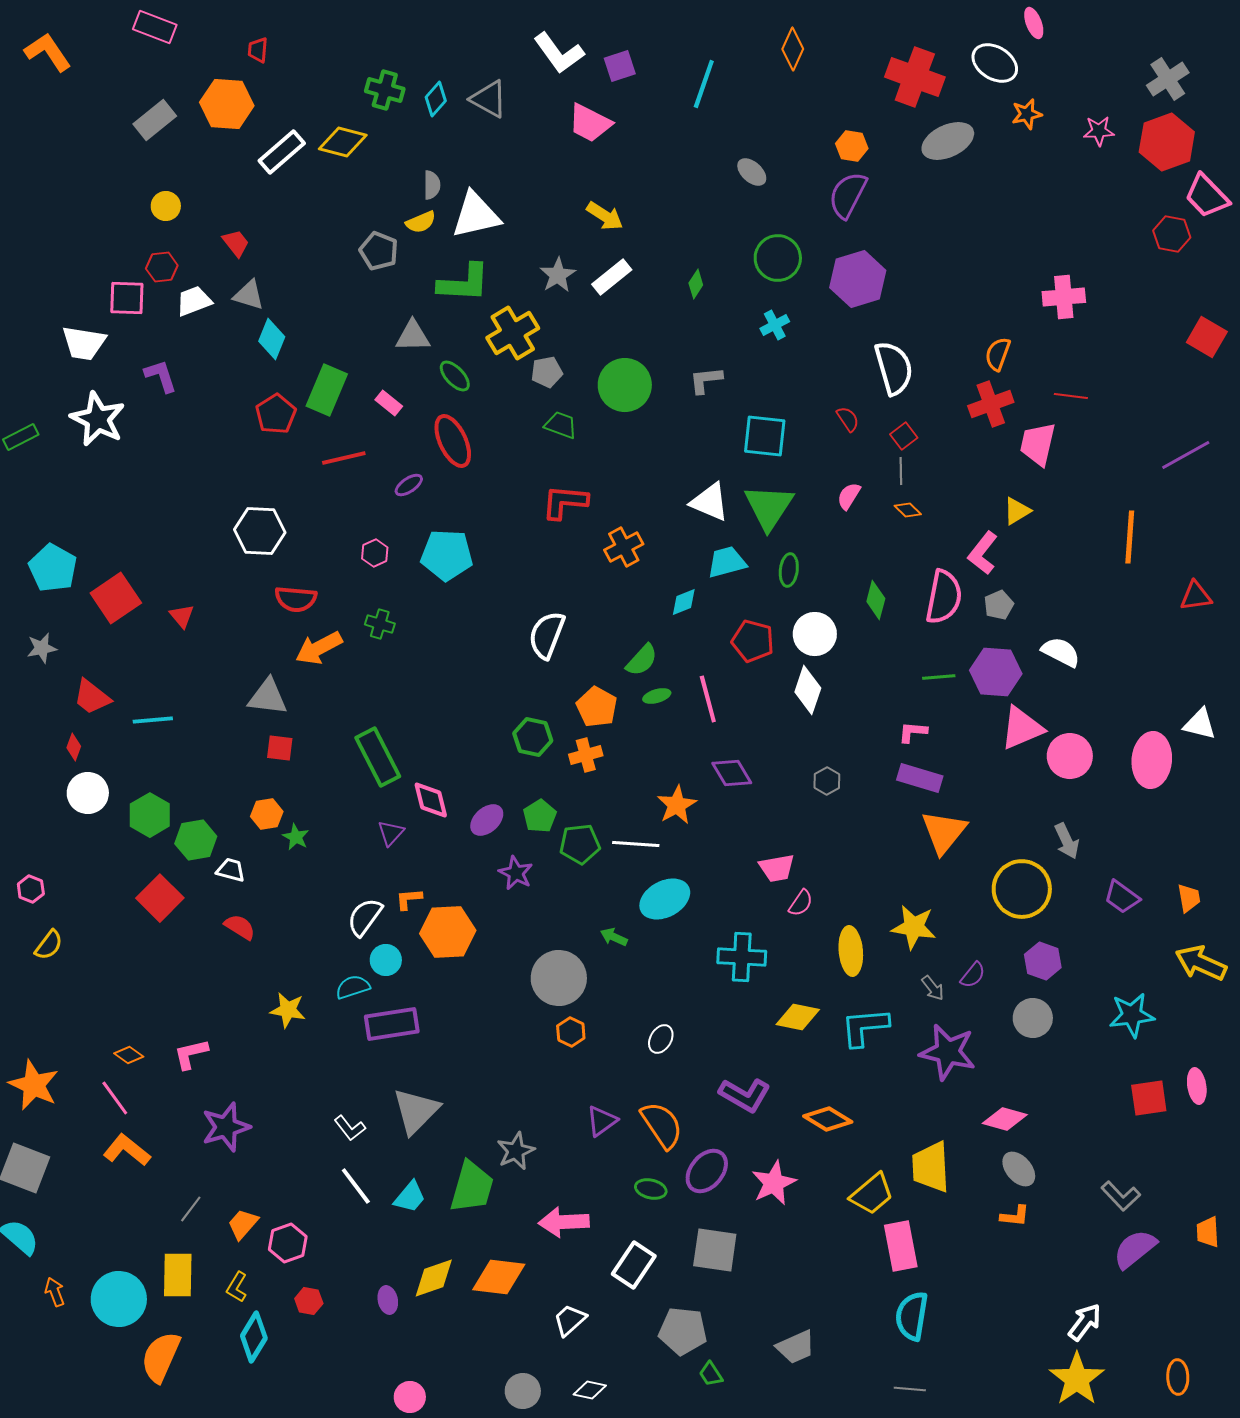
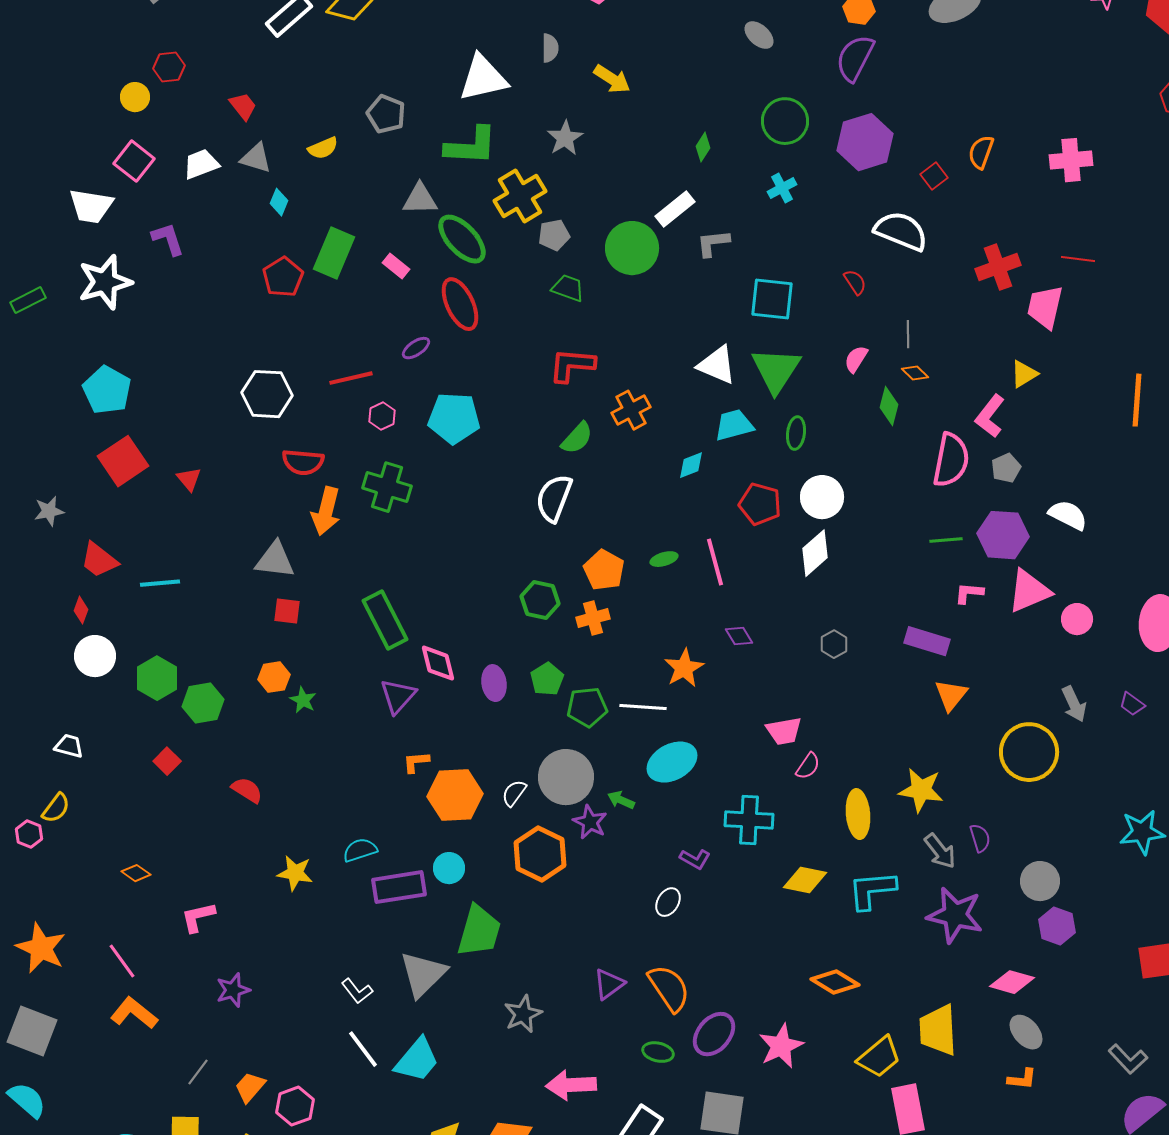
gray semicircle: (432, 185) -> (550, 48), moved
yellow circle: (166, 206) -> (135, 97), moved
yellow semicircle: (421, 222) -> (323, 148), moved
red hexagon: (162, 267) -> (169, 67), moved
white rectangle: (612, 277) -> (675, 209), moved
pink square: (127, 298) -> (134, 161), turned 36
cyan diamond: (272, 339) -> (279, 202), size x0.7
orange semicircle: (998, 354) -> (981, 152), moved
white semicircle: (894, 368) -> (901, 231), turned -52
green ellipse: (455, 376) -> (462, 239), size x1.6
white star: (98, 419) -> (105, 282), turned 30
red square: (904, 436) -> (934, 176), moved
red line: (344, 458) -> (351, 378), moved
cyan pentagon: (53, 568) -> (107, 390), moved
green diamond: (876, 600) -> (889, 406), moved
green cross: (380, 624) -> (387, 487), size x1.6
orange arrow: (319, 648) -> (326, 511), turned -48
green semicircle: (642, 660) -> (577, 438), moved
white diamond: (808, 690) -> (815, 553), turned 30
pink L-shape: (913, 732) -> (969, 593), moved
pink circle: (1070, 756) -> (1077, 619), size x0.7
purple diamond: (732, 773) -> (739, 636), size x0.7
purple ellipse: (487, 820) -> (494, 683), turned -56
orange triangle: (944, 832) -> (951, 695), size x0.7
purple triangle: (391, 833) -> (398, 696), size x1.4
white trapezoid: (231, 870) -> (69, 746), moved
purple star: (516, 873) -> (590, 822), moved
pink hexagon: (31, 889) -> (29, 834), moved
purple trapezoid: (1122, 897) -> (1132, 704), moved, size x0.7
red square: (160, 898) -> (167, 761), size x0.6
white semicircle: (365, 917) -> (514, 793), moved, size x0.7
cyan circle: (386, 960) -> (449, 868), moved
purple hexagon: (1043, 961) -> (1057, 926), moved
purple semicircle: (973, 975) -> (980, 838), turned -56
gray circle: (559, 978) -> (566, 777), moved
gray arrow: (933, 988) -> (940, 851), size x1.4
cyan star: (1132, 1015) -> (1142, 832), moved
orange hexagon: (571, 1032) -> (540, 854), moved, size x1.8
orange diamond: (129, 1055) -> (136, 873), moved
purple L-shape: (745, 1095) -> (695, 859), moved, size x0.6
purple star: (226, 1127) -> (233, 990), size x0.7
green trapezoid: (472, 1187) -> (479, 931), moved
cyan trapezoid: (410, 1197) -> (417, 1060), size x1.4

